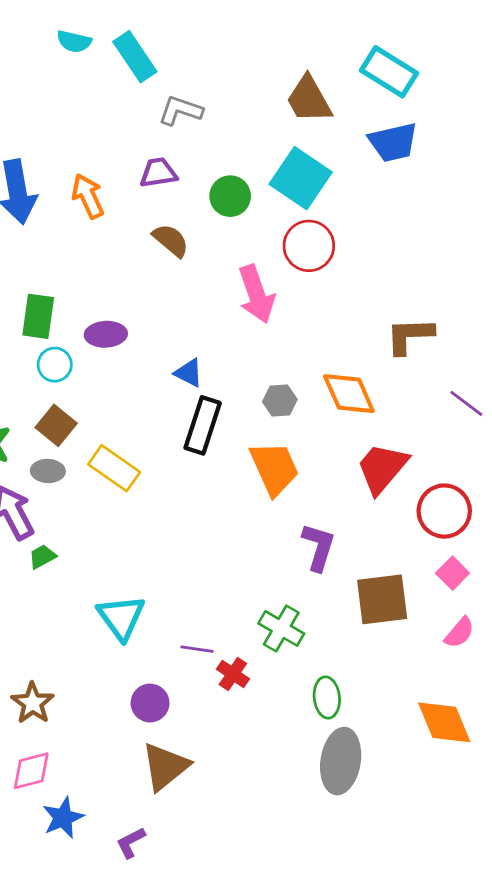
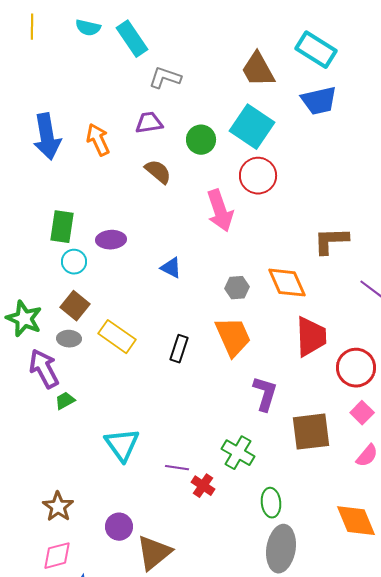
black rectangle: (203, 425) -> (179, 349), moved, size x0.7
red trapezoid: (382, 468) -> (311, 337), turned 138
purple circle: (150, 703) -> (119, 527), moved

